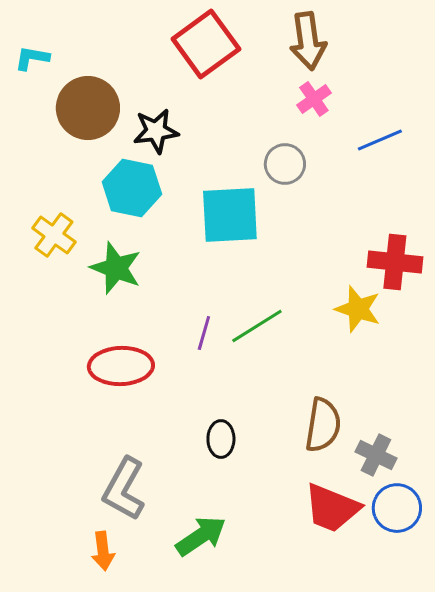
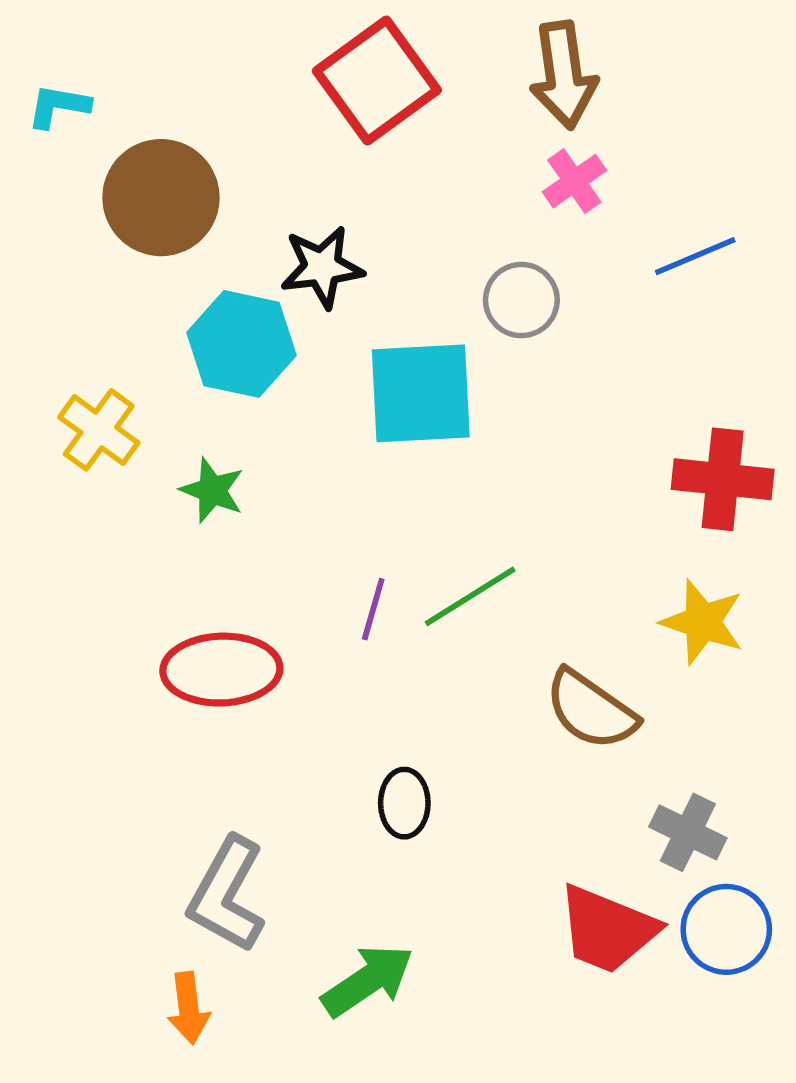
black star: (156, 131) -> (322, 267), moved
green star: (116, 268) -> (212, 490), size x0.7
yellow star: (358, 309) -> (702, 622), moved
brown semicircle: (323, 425) -> (591, 710), moved, turned 116

